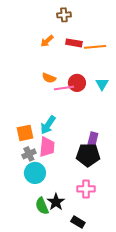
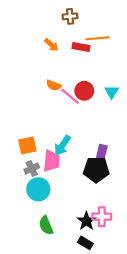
orange arrow: (47, 41) -> (51, 45), turned -96
orange line: (95, 47) -> (97, 38), moved
pink line: (64, 88) -> (70, 96), turned 48
cyan arrow: (48, 125) -> (62, 146), moved
pink cross: (86, 189) -> (102, 217), moved
black star: (56, 202) -> (86, 221), moved

